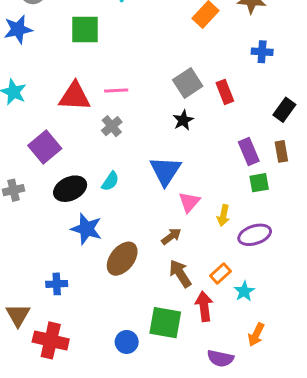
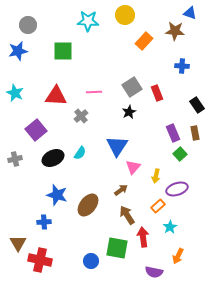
pink line: (116, 90) -> (94, 92), moved
black rectangle: (284, 110) -> (197, 105), turned -70
green square: (259, 183) -> (180, 154), turned -32
blue star: (86, 229) -> (57, 195), moved
orange rectangle: (220, 274) -> (158, 206), moved

